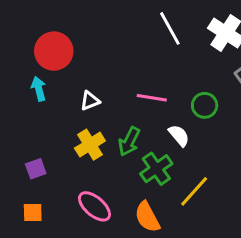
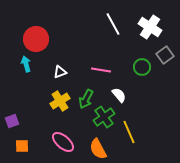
green circle: (205, 105) -> (142, 67), moved
purple square: (36, 169) -> (12, 121), moved
yellow line: (194, 191) -> (129, 132), turned -65

